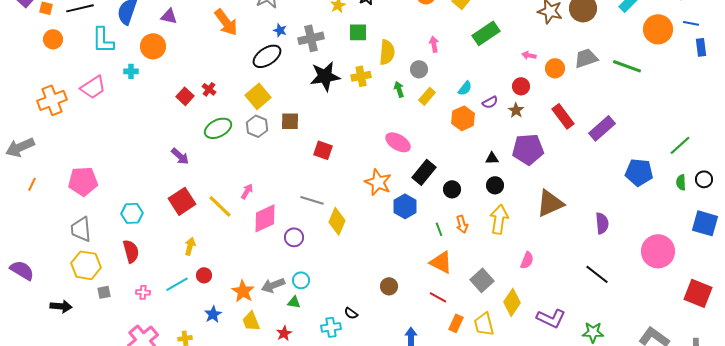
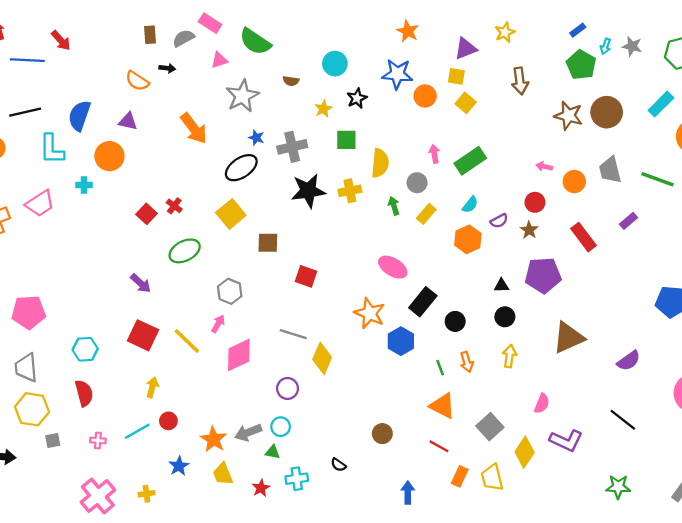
green rectangle: (486, 33) -> (470, 161), moved
gray trapezoid: (586, 58) -> (610, 170), turned -85
gray hexagon: (257, 126) -> (230, 291), moved
purple rectangle: (602, 128) -> (629, 221), moved, size x0.6
red square: (182, 201) -> (143, 335), turned -32
yellow arrow: (499, 219) -> (510, 356), size x0.7
purple semicircle: (602, 223) -> (629, 361), turned 60
purple circle: (294, 237) -> (288, 388), moved
purple L-shape: (551, 318) -> (566, 441), moved
cyan cross: (331, 327) -> (297, 479), moved

